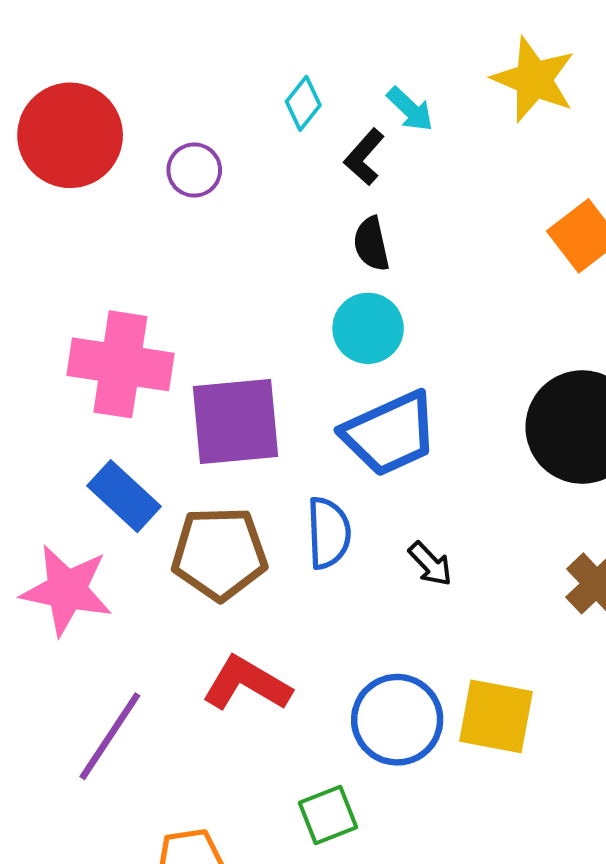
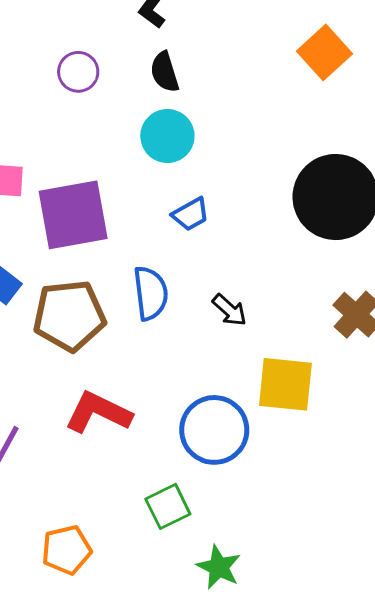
purple circle: (194, 170) -> (78, 72), moved
blue trapezoid: (390, 434) -> (191, 214), size x0.5
yellow square: (496, 716) -> (285, 384), moved

